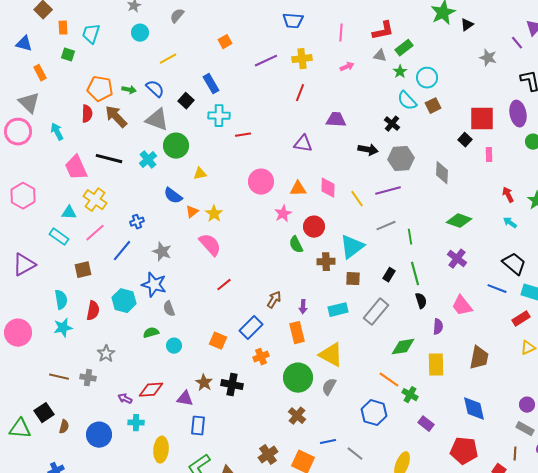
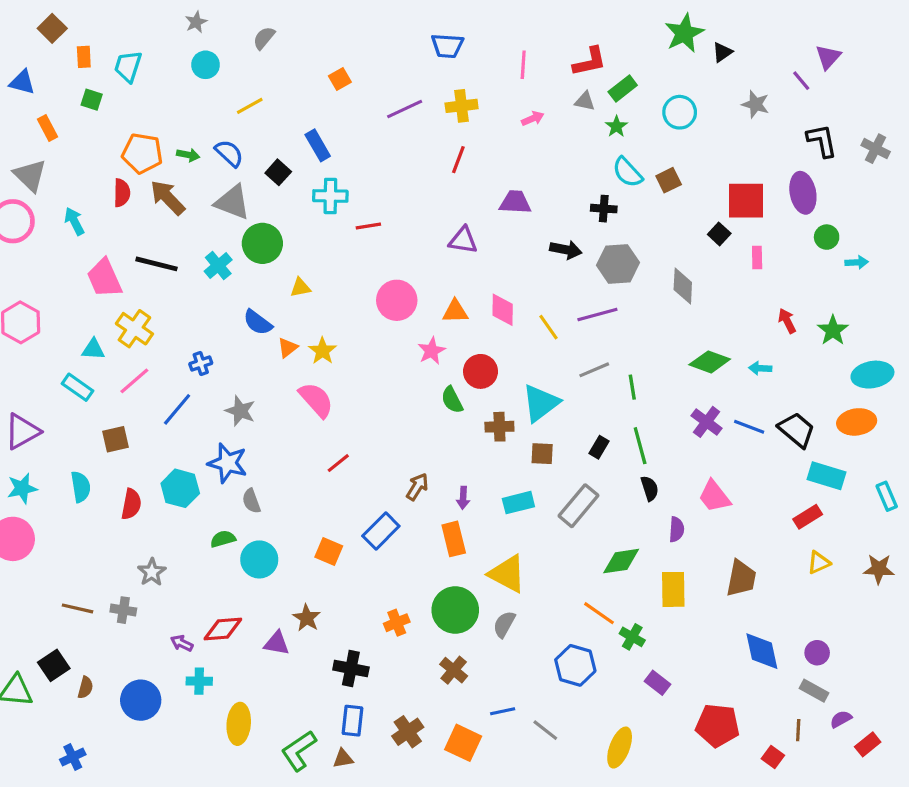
cyan circle: (427, 78) -> (680, 112), moved
black cross: (392, 124) -> (604, 209), turned -35
cyan arrow: (510, 223) -> (760, 368), moved, turned -32
blue line: (497, 289) -> (749, 427), moved
cyan star: (63, 328) -> (22, 488), moved
cyan circle: (174, 346) -> (259, 559), size x1.5
orange cross: (261, 357) -> (397, 623), moved
black cross: (232, 385) -> (351, 669), moved
blue diamond: (474, 409) -> (762, 651), moved
blue rectangle: (198, 426) -> (352, 721), moved

